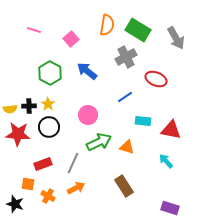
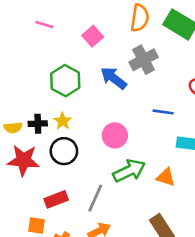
gray cross: (126, 57) -> (144, 60), moved
blue line: (125, 97) -> (163, 112), turned 42

